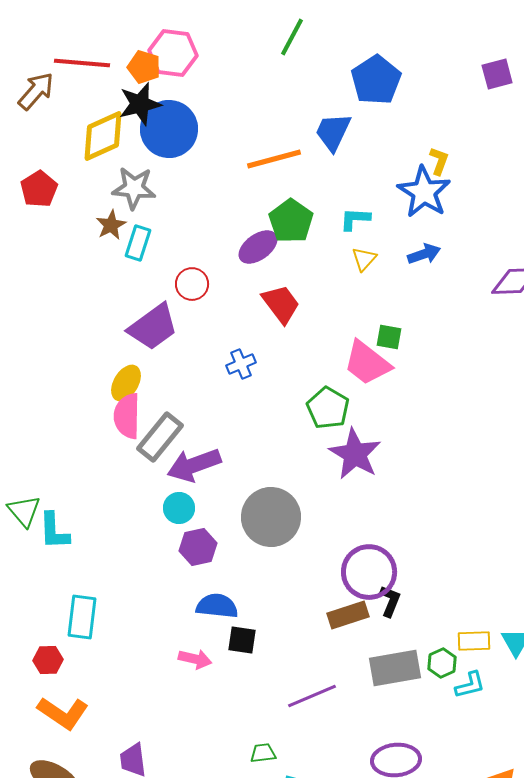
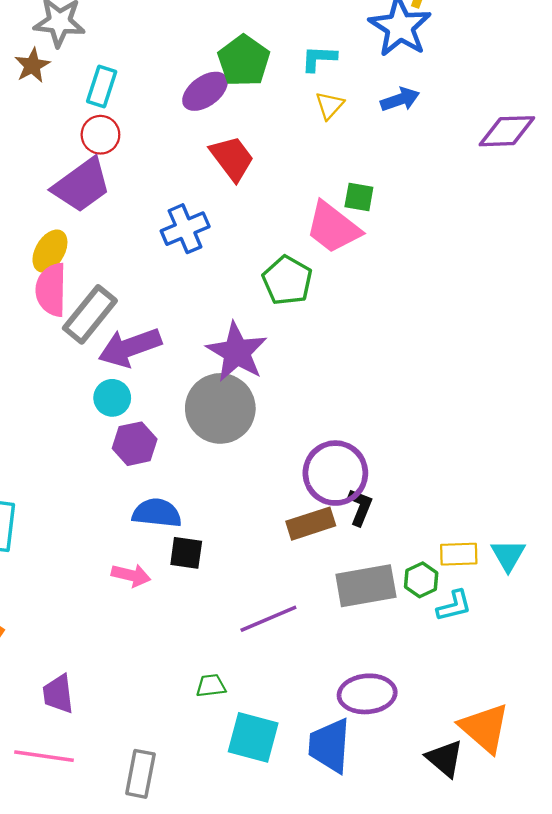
cyan rectangle: (138, 243) -> (102, 87), moved
red circle: (192, 284) -> (100, 135), moved
blue cross: (241, 364) -> (185, 229), size x1.4
purple star: (355, 454) -> (237, 352), moved

